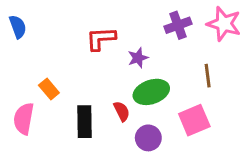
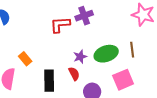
purple cross: (178, 25) -> (84, 16), moved
purple star: (138, 58) -> (80, 57), moved
green ellipse: (151, 92) -> (106, 54), moved

